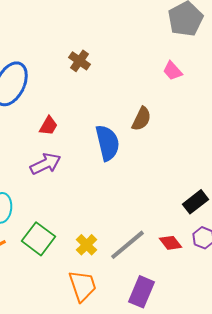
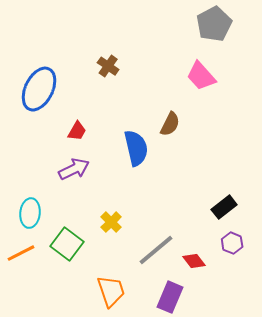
pink trapezoid: (172, 71) -> (201, 76), size x1.5
red diamond: (170, 243) -> (194, 261), moved
yellow cross: (86, 245) -> (111, 222), moved

